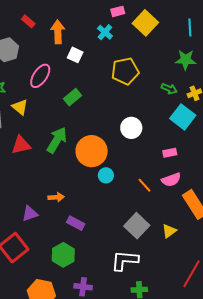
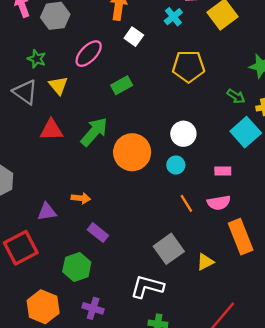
cyan circle: (106, 175) -> (176, 165), moved

